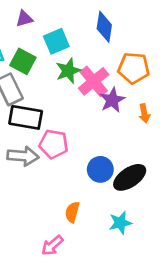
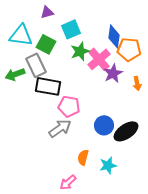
blue diamond: (104, 27) -> (114, 36), moved
gray arrow: (23, 156) -> (60, 128), moved, turned -40
cyan star: (120, 223) -> (108, 165), moved

